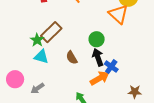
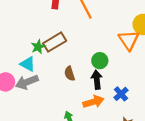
cyan triangle: (41, 57) -> (28, 64), moved
blue cross: (111, 67) -> (121, 94), moved
gray arrow: (37, 88) -> (27, 82), moved, size x1.5

